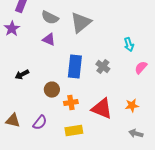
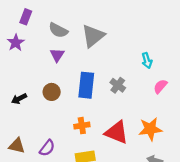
purple triangle: (49, 40) -> (57, 55), turned 40
black arrow: (22, 75) -> (19, 99), moved
brown circle: (52, 90) -> (52, 92), moved
orange star: (132, 106) -> (150, 129), size x1.5

